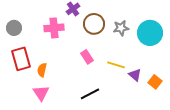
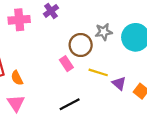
brown circle: (94, 24) -> (81, 45), moved
pink cross: (54, 28) -> (19, 20), moved
orange semicircle: (42, 70) -> (17, 78), turned -40

